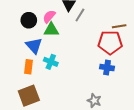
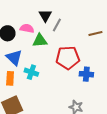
pink semicircle: (49, 17) -> (27, 28), turned 64
green triangle: (51, 30) -> (40, 41), moved
red pentagon: (110, 42) -> (68, 58), moved

